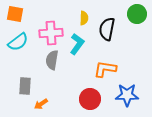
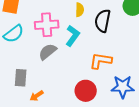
gray semicircle: (52, 60) -> (48, 52), turned 42

